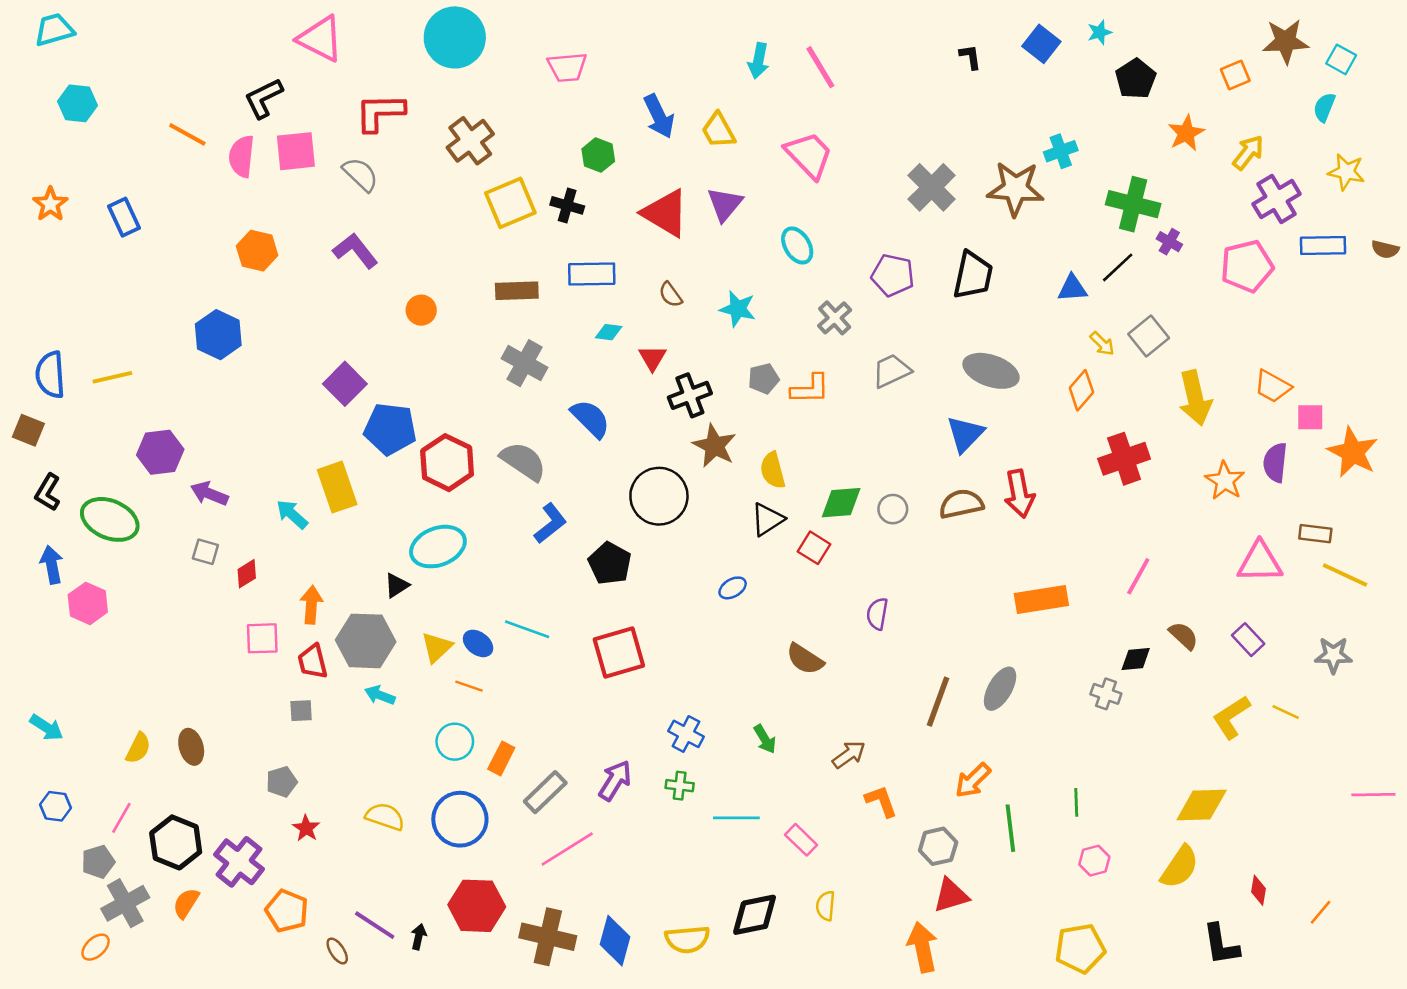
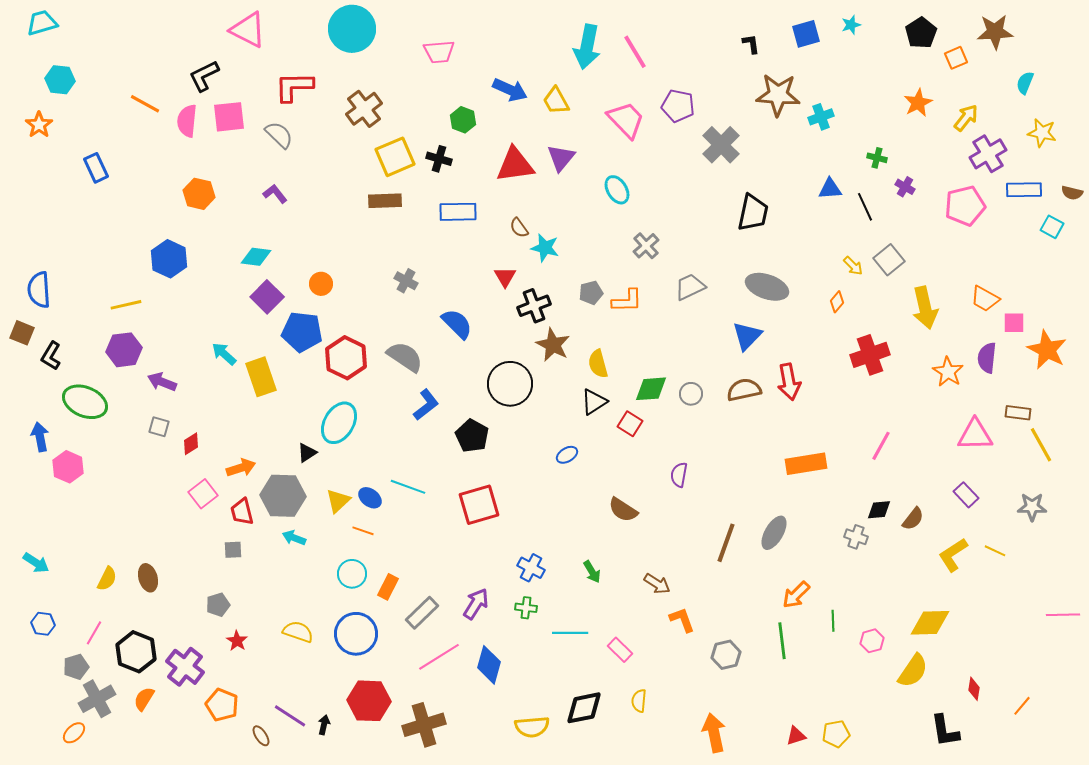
blue square: (1041, 44) -> (806, 34), turned 36
cyan square: (1341, 59) -> (1052, 227), moved
cyan arrow: (758, 61) -> (587, 47), size x1.6
black pentagon: (1136, 79) -> (921, 33), moved
blue arrow: (659, 116) -> (510, 90), turned -40
brown star: (1016, 189) -> (778, 95), moved
orange star: (50, 204) -> (39, 125), moved
green cross: (1133, 204) -> (877, 158), size x0.5
red triangle: (665, 213) -> (515, 165), turned -39
purple L-shape: (355, 251) -> (275, 194), size x0.7
black line: (1118, 267) -> (865, 207), turned -72
purple pentagon: (893, 275) -> (678, 106), moved
blue triangle: (1072, 288) -> (830, 189), moved
brown rectangle: (517, 291) -> (385, 201), moved
cyan star: (738, 309) -> (545, 248), moved
orange circle: (421, 310) -> (321, 284), moved
cyan diamond: (609, 332) -> (256, 257), moved, size x1.4
gray cross: (525, 363) -> (406, 281), size x0.7
yellow line: (112, 377) -> (126, 305), moved
orange diamond: (1081, 390) -> (837, 302), size x0.7
black L-shape: (48, 492) -> (51, 356), moved
cyan arrow: (292, 514) -> (224, 354), moved
cyan ellipse: (438, 547) -> (339, 423), turned -39
yellow line: (1345, 575) -> (1041, 445), turned 36
orange arrow: (311, 605) -> (241, 468), turned 68
brown semicircle: (1184, 636) -> (913, 519), moved, turned 85
pink square: (262, 638) -> (203, 494), turned -36
brown arrow: (849, 755) -> (657, 584), turned 68
orange arrow: (973, 780) -> (796, 595), moved
pink hexagon: (1094, 861) -> (872, 641), moved
red triangle: (951, 895) -> (796, 736), moved, size x0.7
brown cross: (548, 937) -> (424, 725), turned -30
blue diamond: (615, 941) -> (489, 665), moved
yellow pentagon: (1080, 948) -> (836, 734), size x0.7

